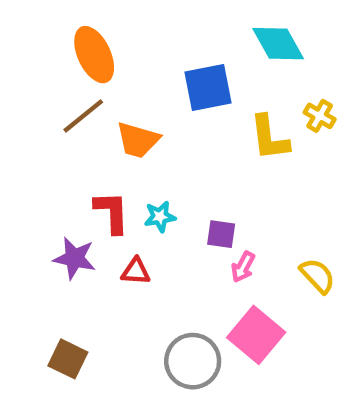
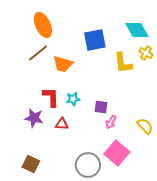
cyan diamond: (278, 44) -> (137, 30), moved

